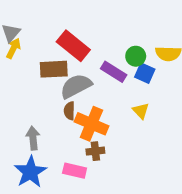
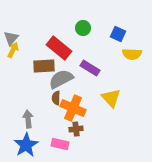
green circle: (136, 56) -> (83, 28), moved
blue square: (145, 73) -> (118, 34), moved
yellow triangle: (141, 111) -> (111, 98), size x1.5

